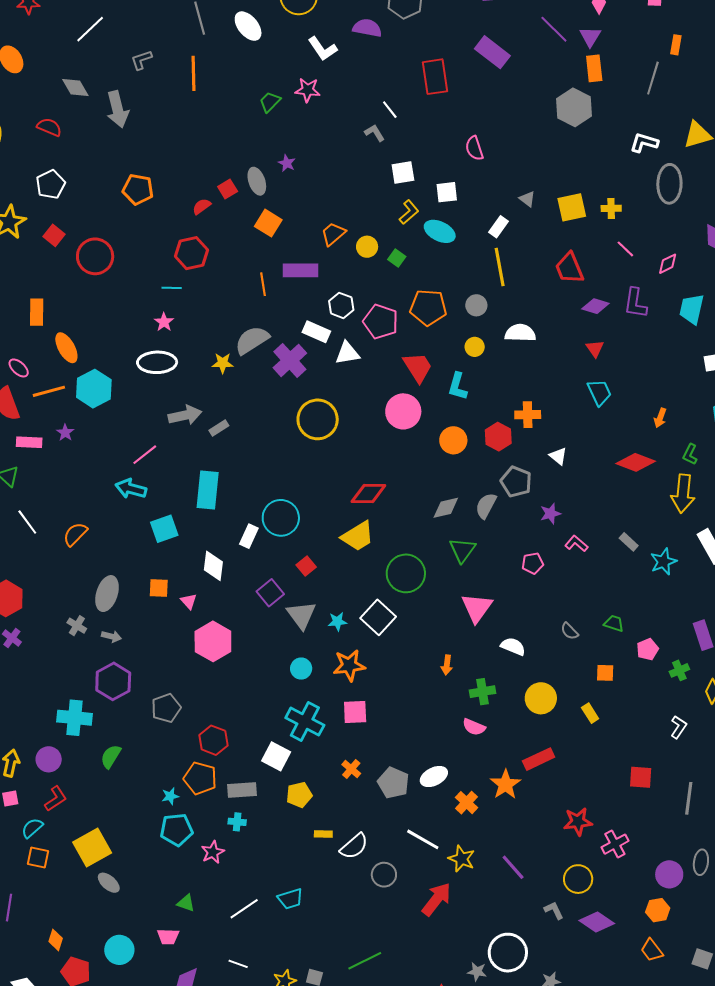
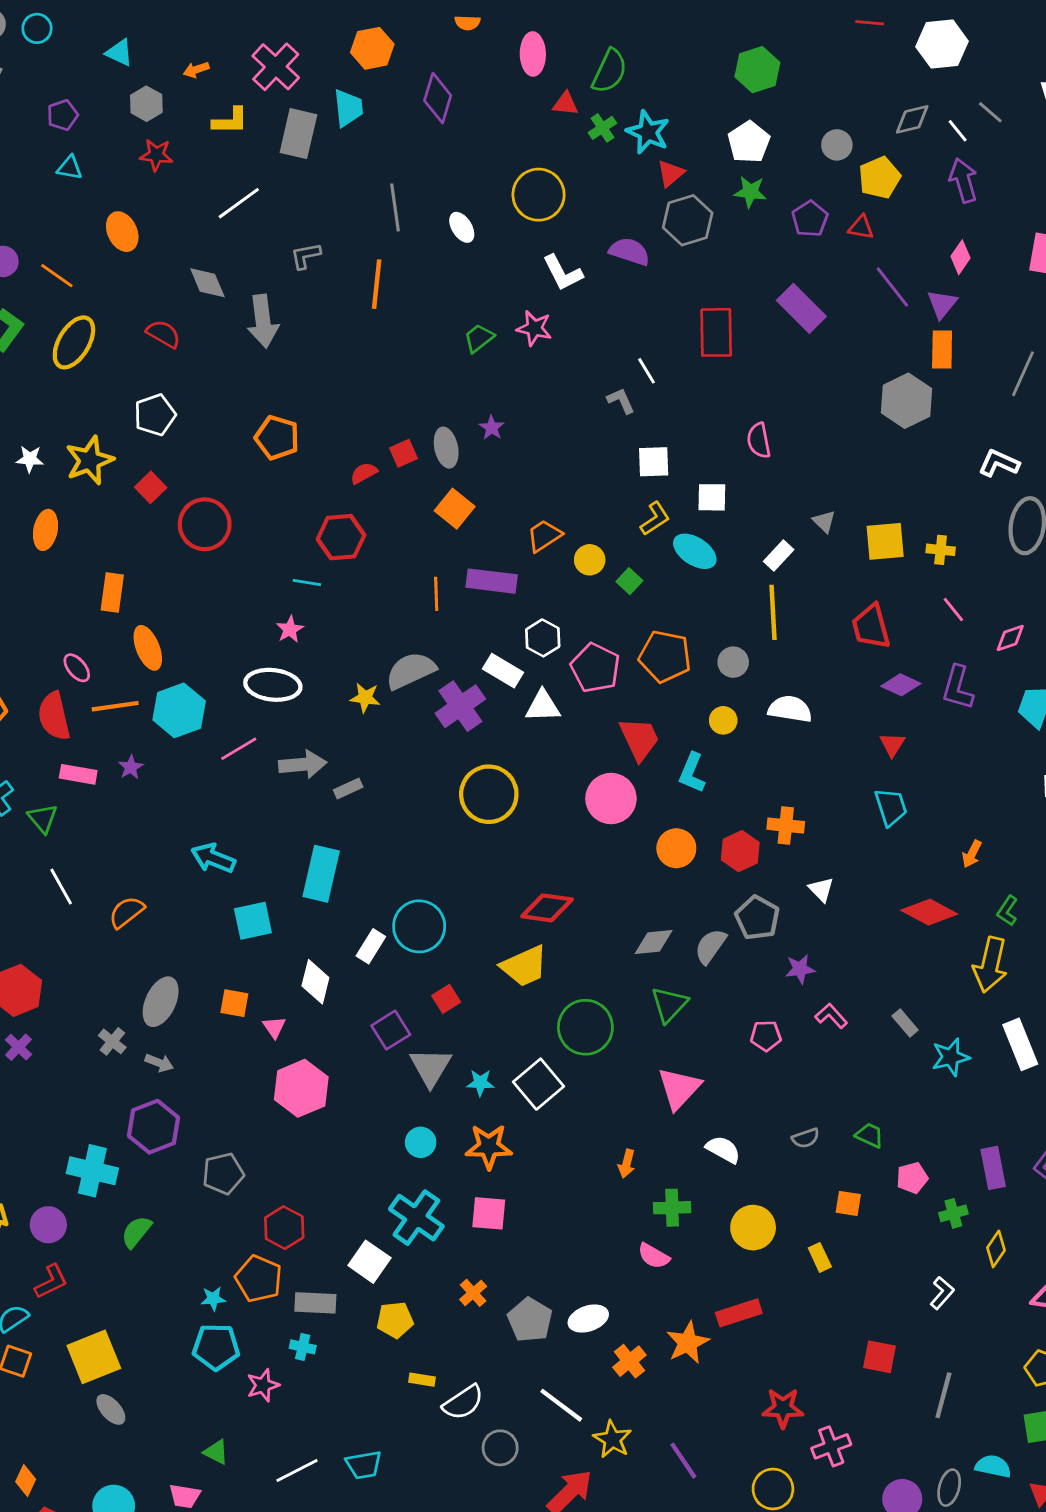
white ellipse: (248, 26) -> (462, 227), size x0.7
pink line: (145, 455) -> (239, 749), moved
gray semicircle: (570, 631) -> (806, 1138), turned -72

